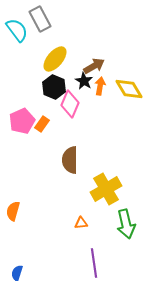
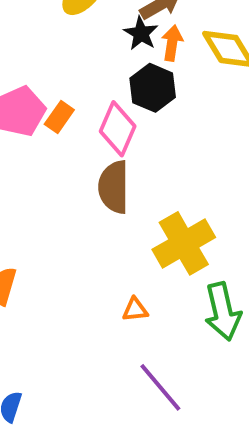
black hexagon: (54, 87) -> (153, 88), moved
pink diamond: (70, 104) -> (118, 129), moved
purple line: (94, 263) -> (160, 387), turned -32

